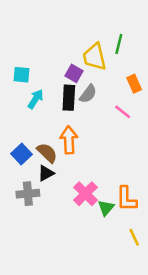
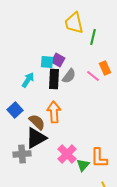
yellow trapezoid: (94, 57) -> (74, 23), moved
cyan square: (21, 75) -> (47, 62), moved
pink line: (123, 112) -> (93, 76), moved
blue square: (21, 154) -> (15, 110), moved
black triangle: (46, 173) -> (36, 138), size x1.6

